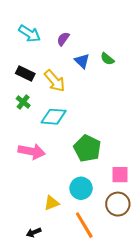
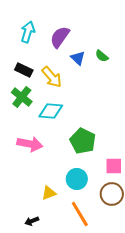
cyan arrow: (29, 34) -> (28, 32), turned -105
purple semicircle: (63, 39) -> (60, 37), size x1.6
green cross: (23, 102) -> (22, 97), size x1.5

